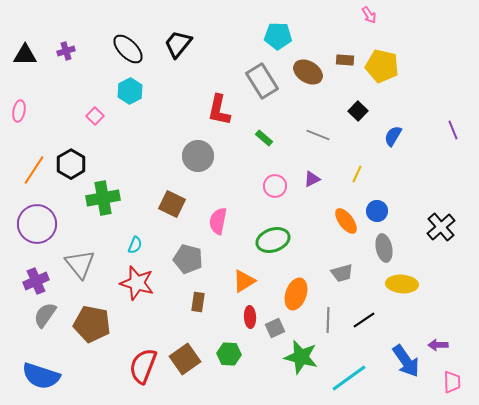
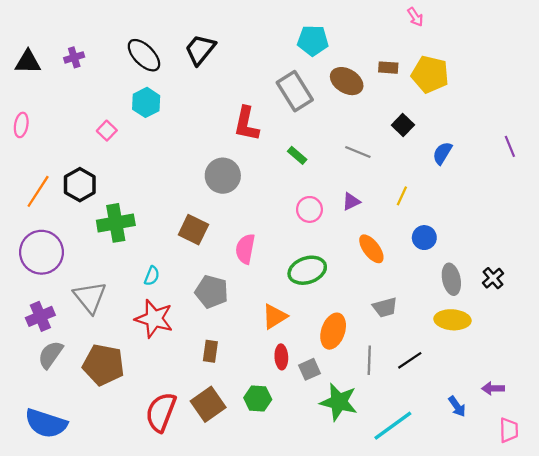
orange ellipse: (346, 221) -> (371, 249), moved
black cross: (441, 227) -> (493, 278), moved, size x0.7
gray ellipse: (384, 248) -> (451, 279), moved
brown rectangle: (198, 302) -> (210, 351), moved
blue arrow: (406, 361) -> (457, 406), size x0.6

